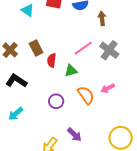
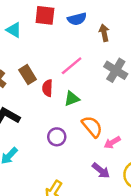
pink line: (83, 48) -> (72, 66), moved
pink arrow: (108, 88) -> (112, 142), moved
purple arrow: (74, 135) -> (101, 171), moved

